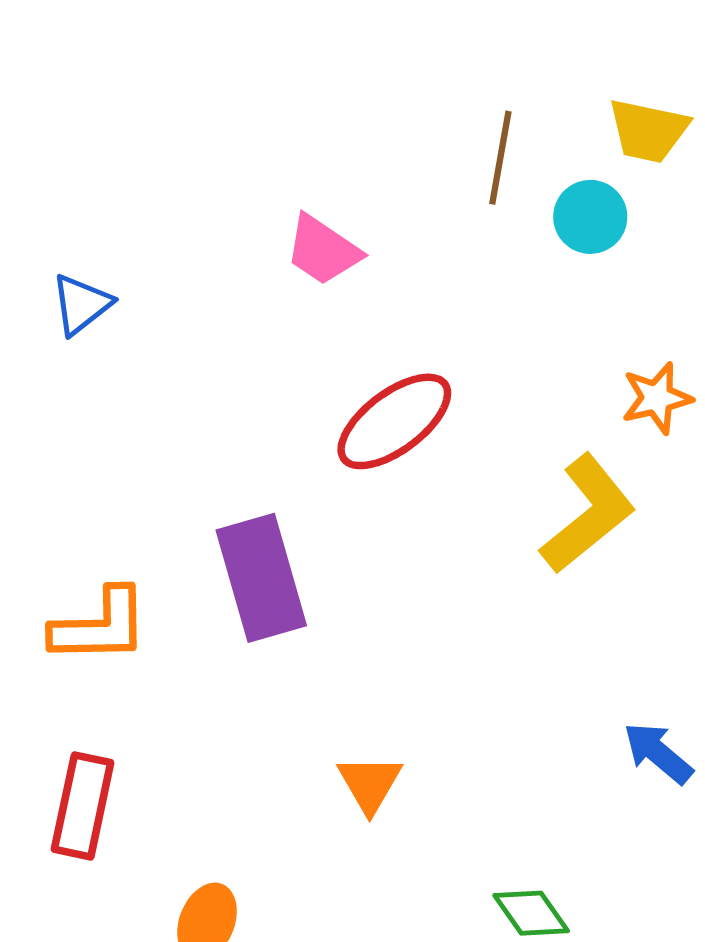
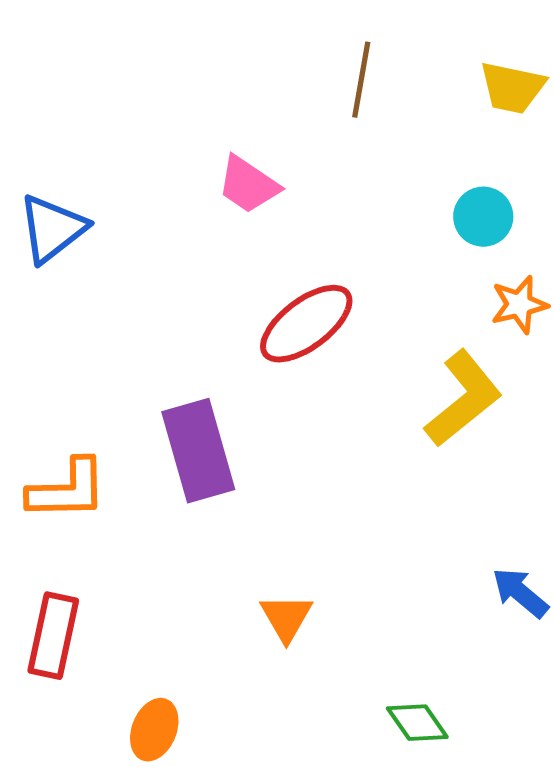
brown line: (500, 158) -> (361, 80), moved
cyan circle: (590, 217) -> (483, 217), moved
blue triangle: (81, 304) -> (52, 229), size x1.4

